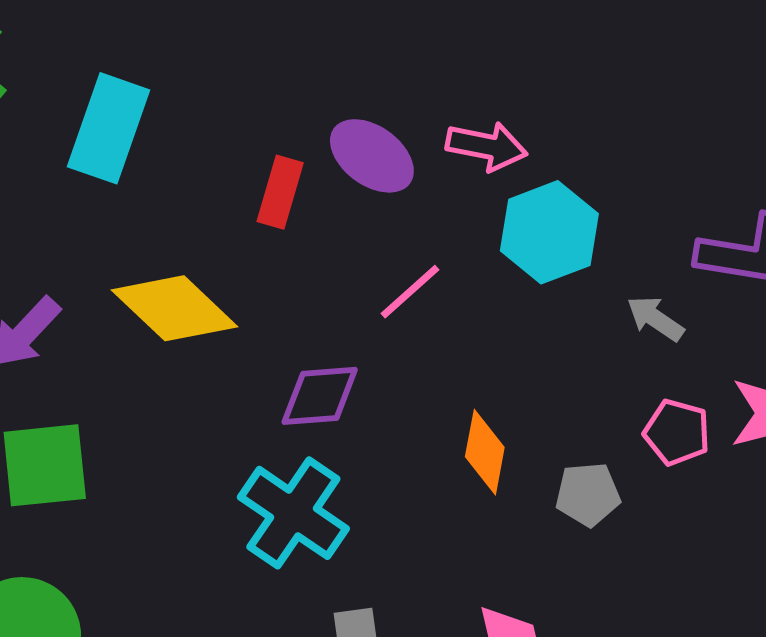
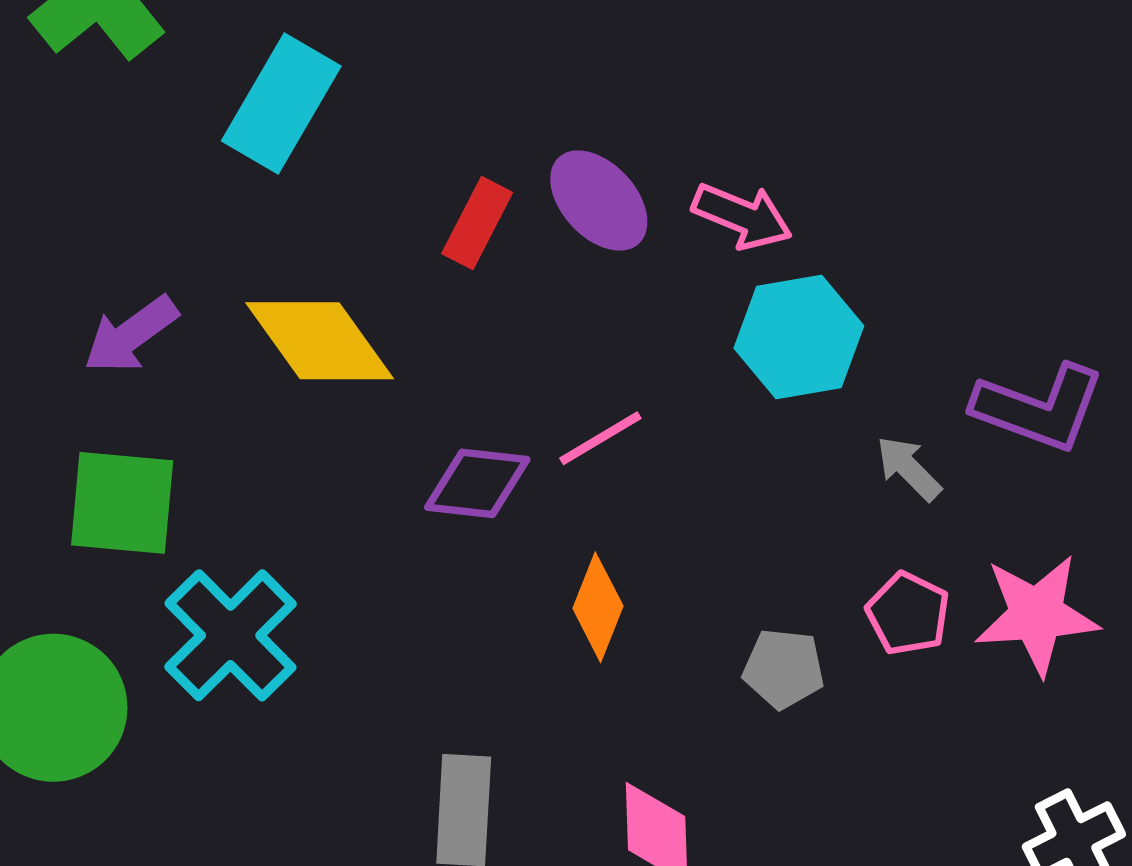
pink line: (410, 292) -> (600, 438), moved
orange diamond: (485, 452) -> (598, 607), moved
cyan cross: (293, 513) -> (231, 635), moved

